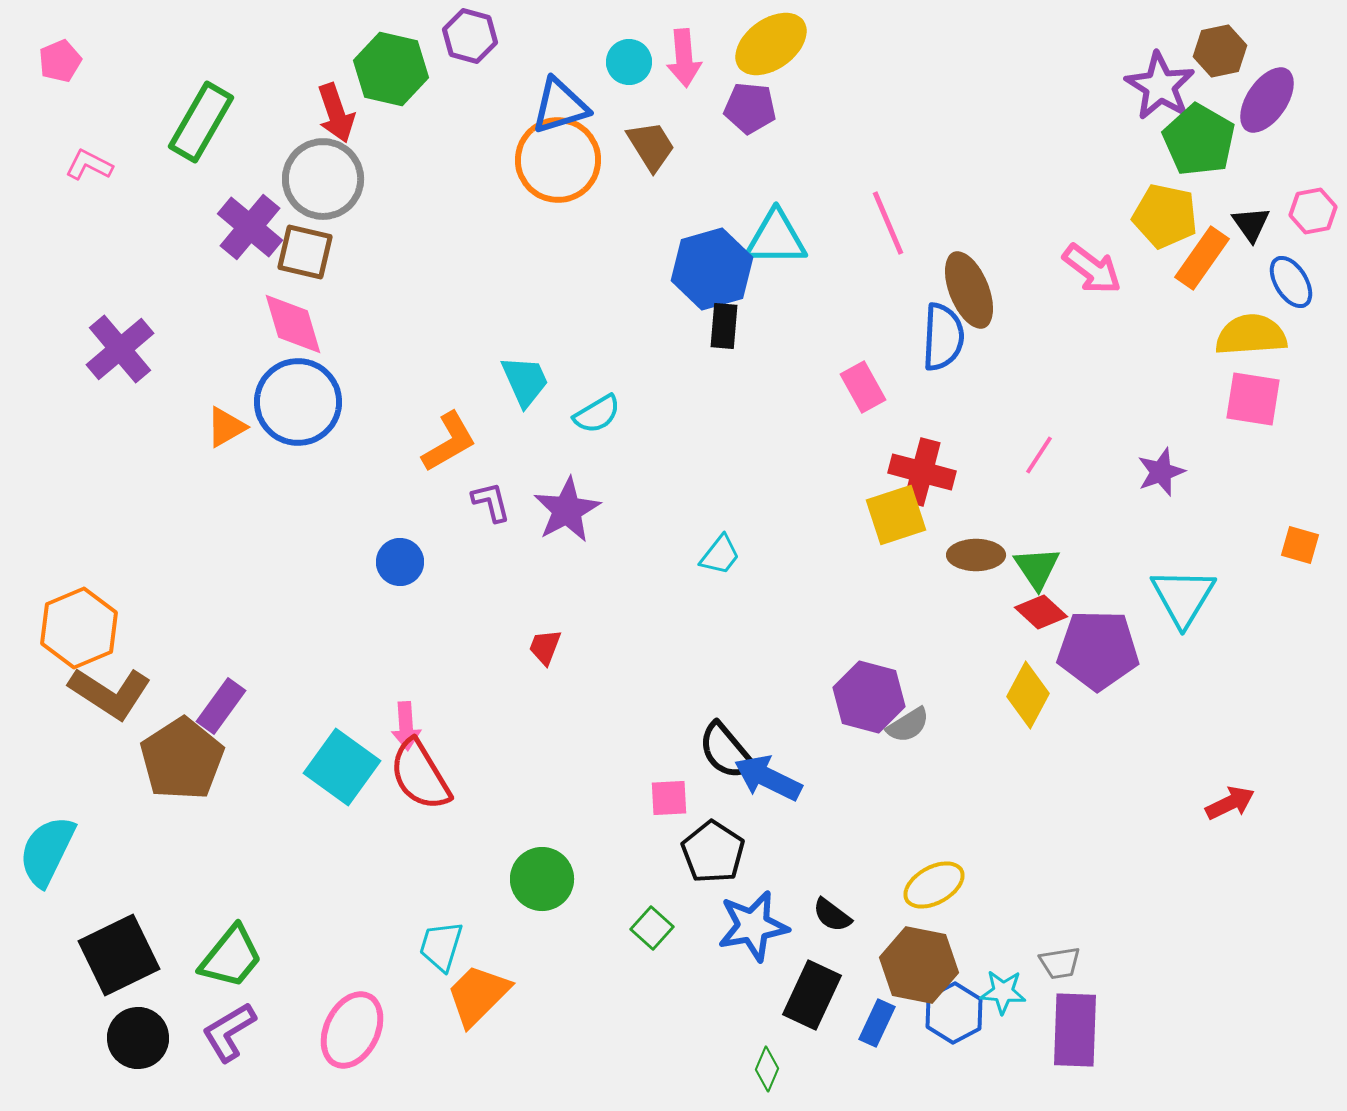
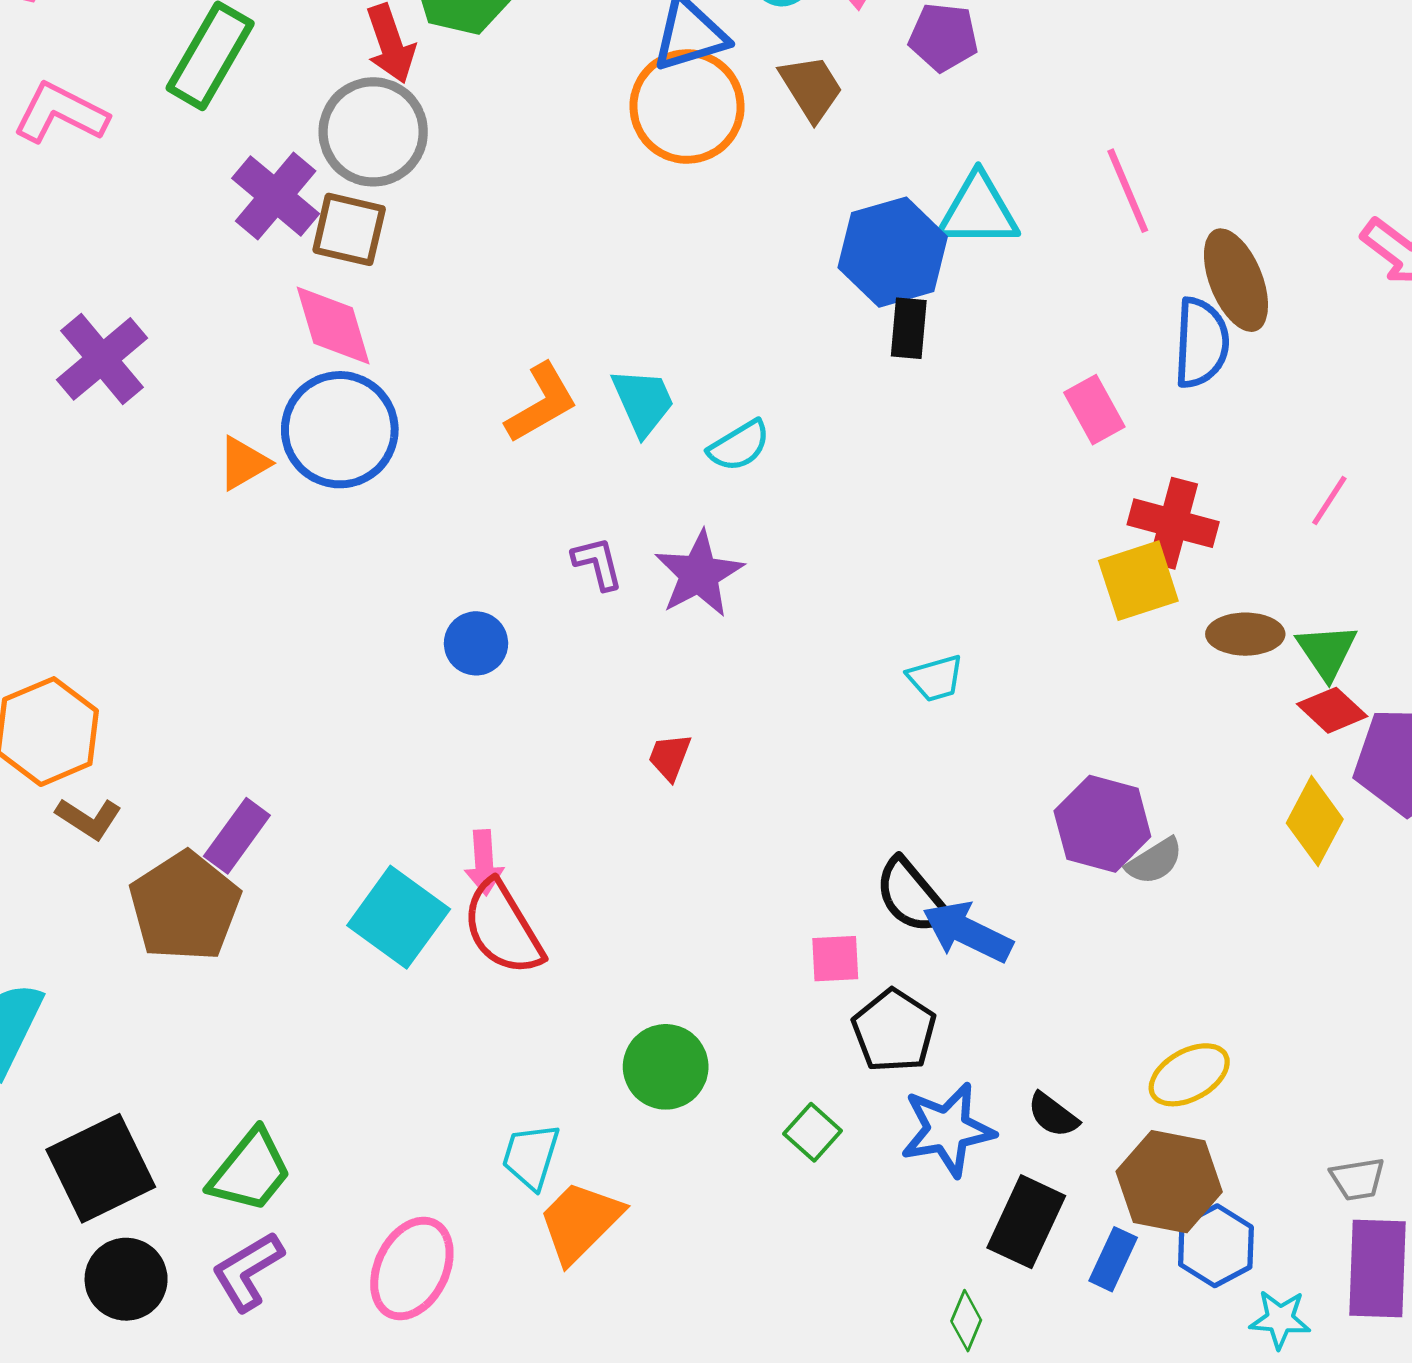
pink L-shape: (89, 165) -> (61, 113), size x1.5
orange L-shape: (449, 442) -> (541, 403), moved
cyan trapezoid: (720, 555) -> (935, 678), moved, turned 36
brown L-shape: (110, 693) -> (89, 818), size x0.6
cyan star: (1003, 992) -> (1280, 1319), moved

